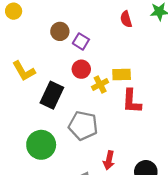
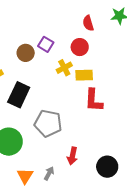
brown circle: (60, 31) -> (26, 53), moved
red circle: (81, 69) -> (80, 47), moved
yellow cross: (100, 85) -> (64, 68), moved

